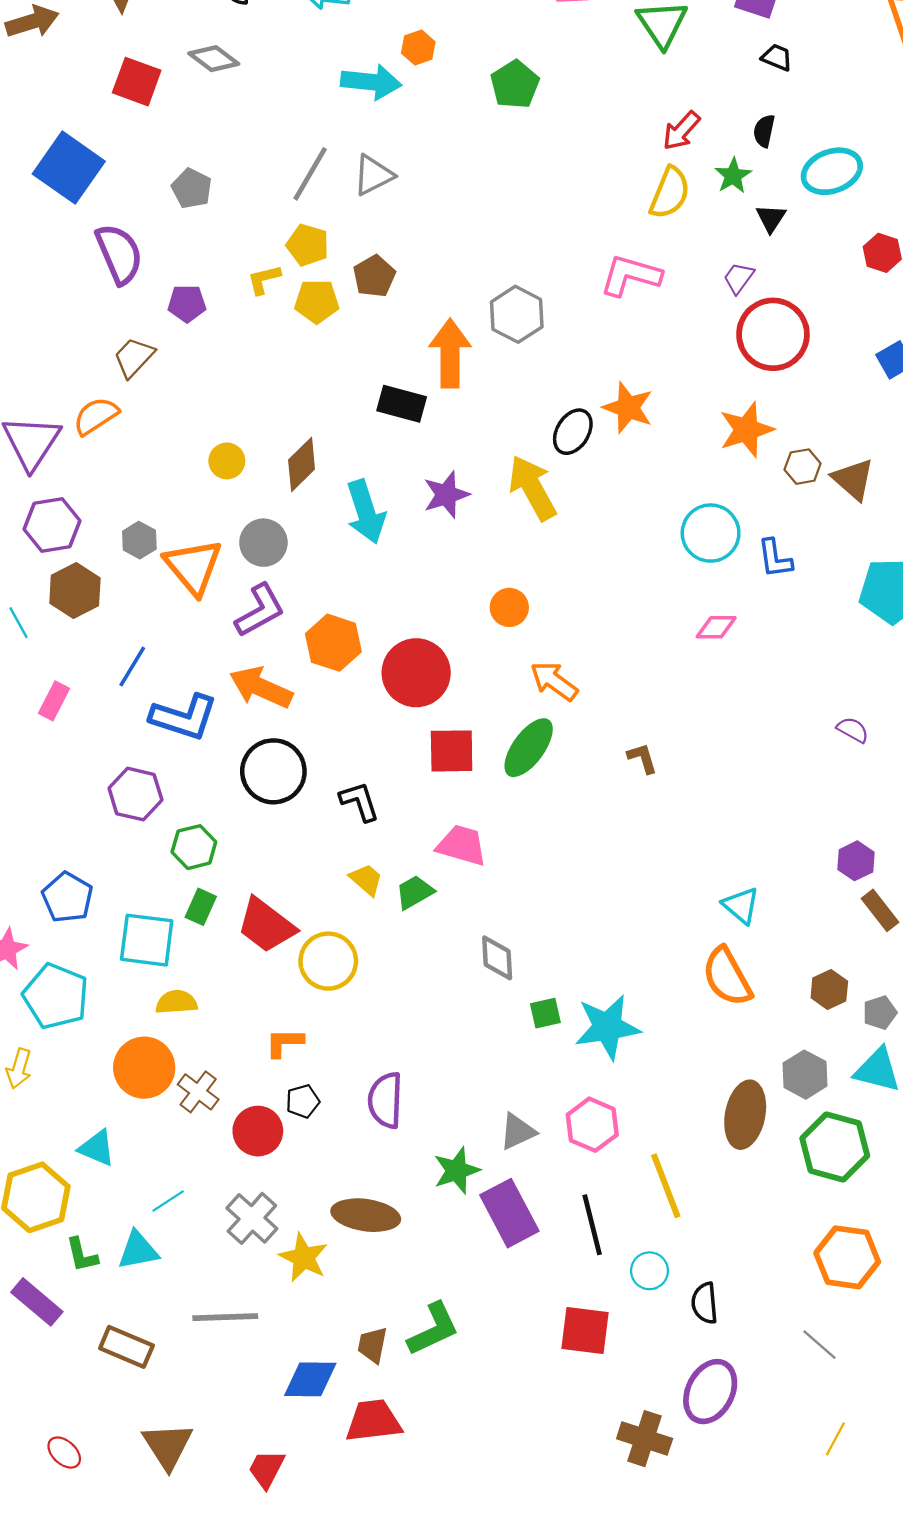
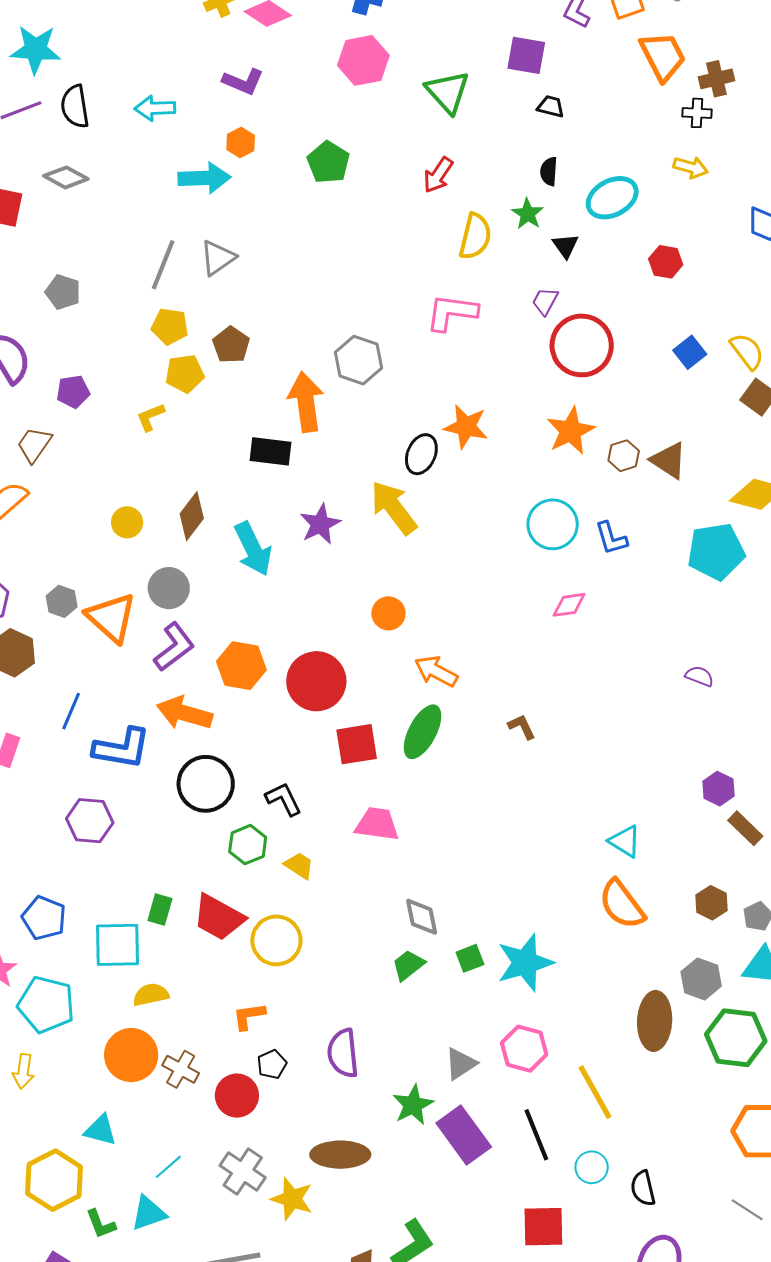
red arrow: (681, 131) -> (438, 175), moved
yellow L-shape: (264, 279) -> (150, 417), moved
green hexagon: (194, 847) -> (248, 845), moved
green trapezoid: (415, 892) -> (408, 965), moved

